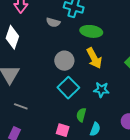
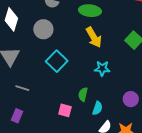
gray circle: (64, 61) -> (43, 29), moved
cyan square: (68, 88) -> (57, 61), moved

